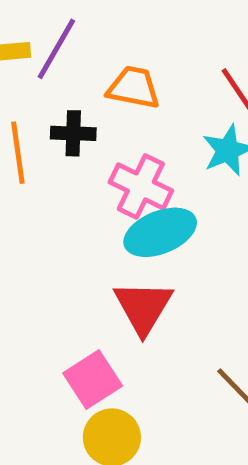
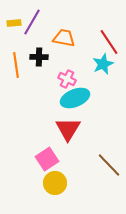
pink cross: (141, 186) -> (67, 79), size x0.7

